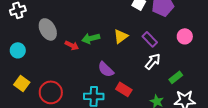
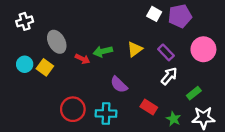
pink circle: (185, 36) -> (203, 49), size x1.5
yellow square: (22, 83) -> (45, 67), moved
red rectangle: (124, 89) -> (149, 107), moved
red circle: (51, 92) -> (73, 109), moved

